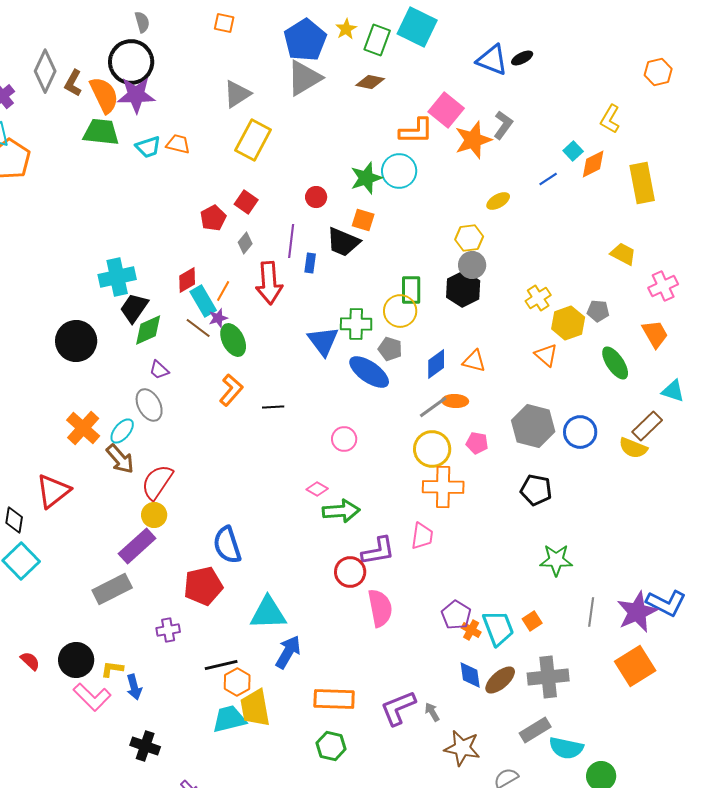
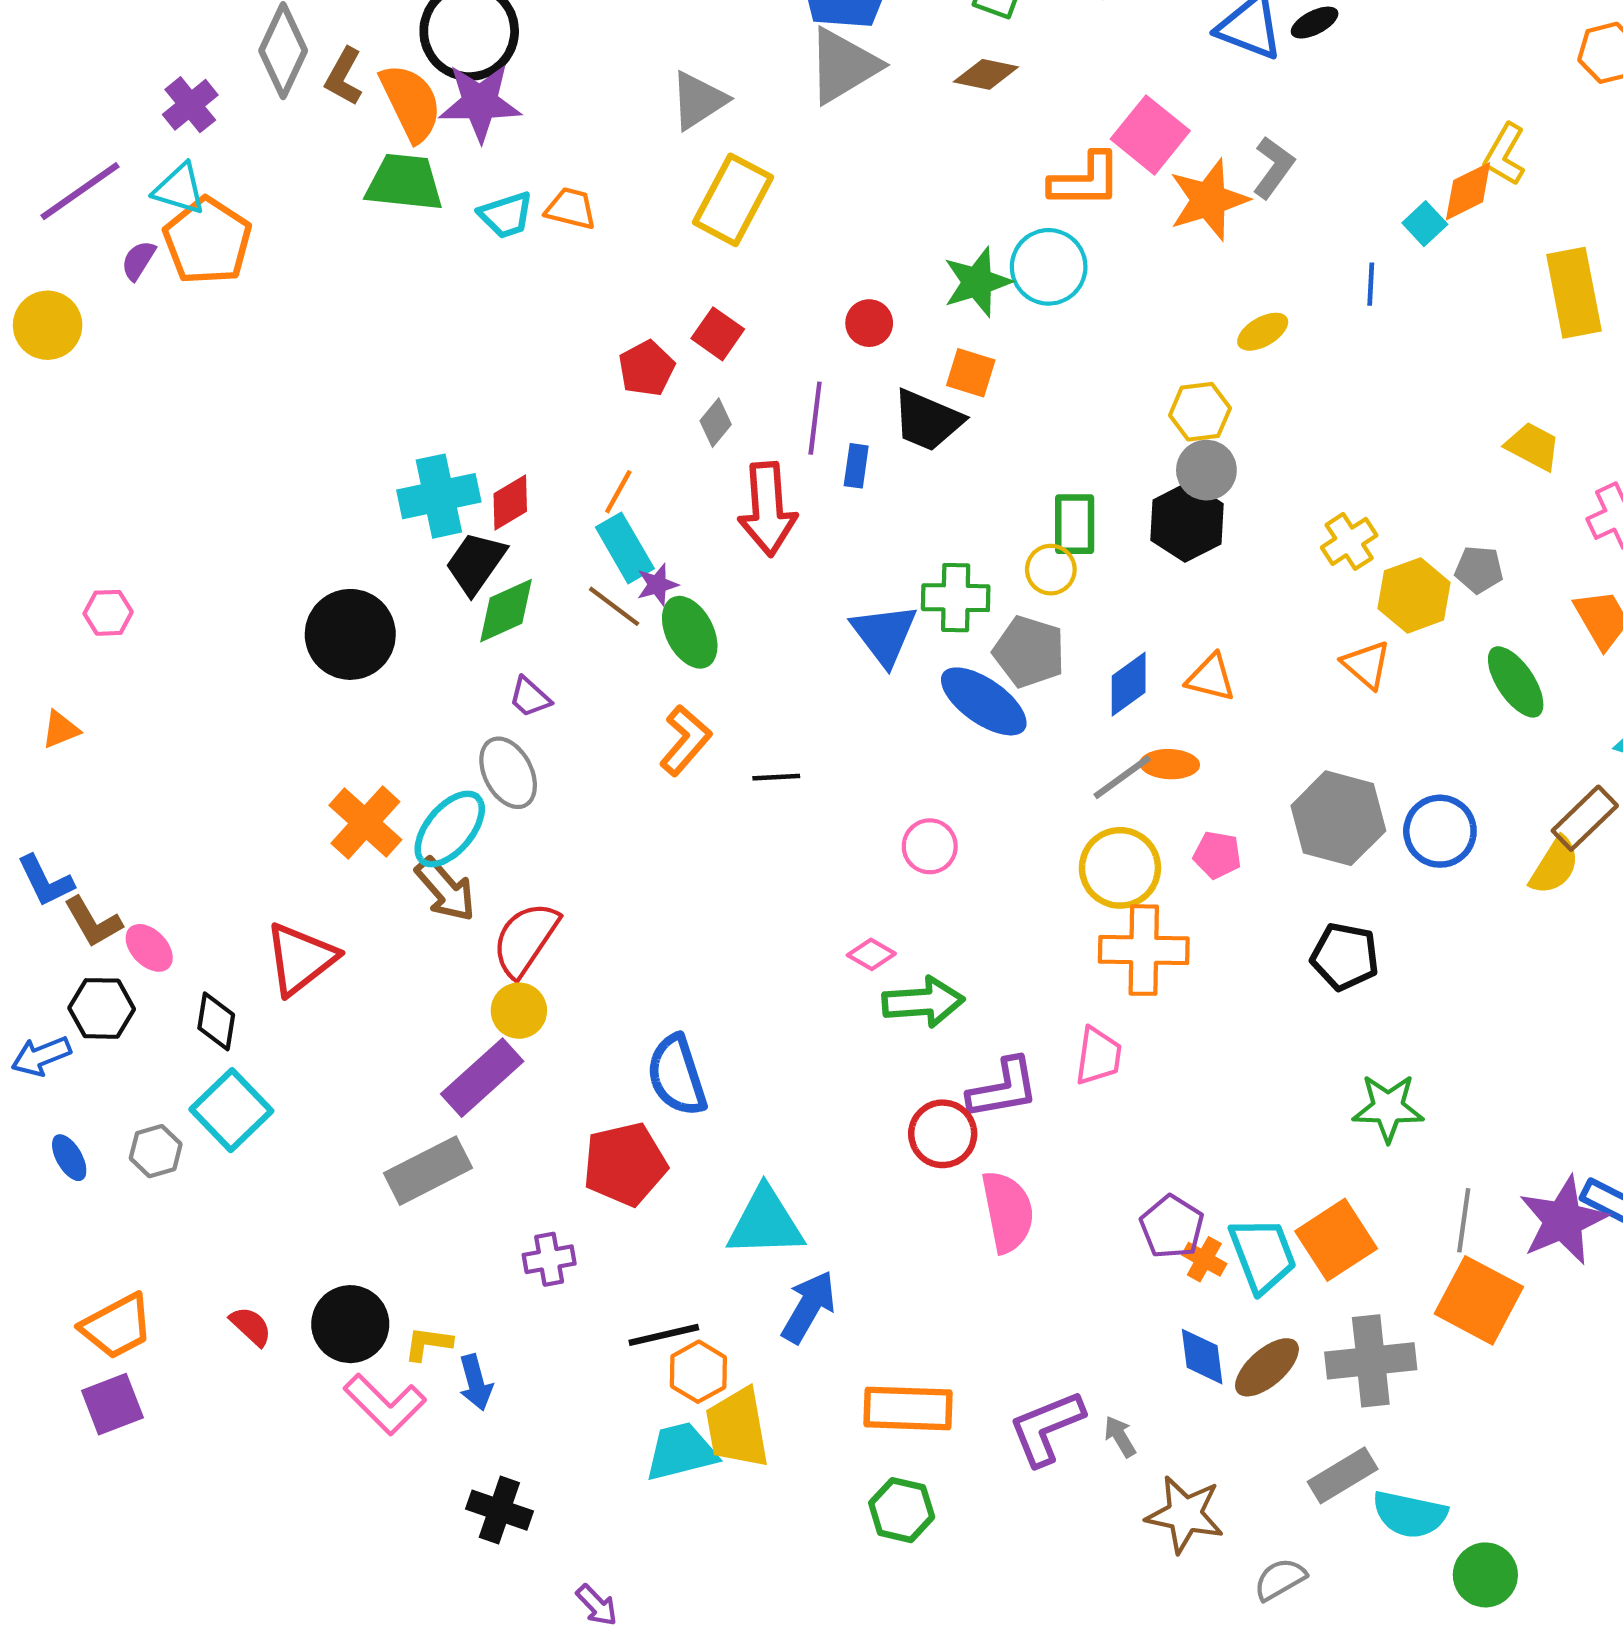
orange diamond: (593, 164) -> (1468, 191), moved
blue line: (548, 179) -> (1371, 284), turned -54
red diamond: (187, 280) -> (510, 503), moved
orange line: (223, 291) -> (618, 492), moved
yellow circle: (400, 311) -> (1051, 570), size x0.7
gray pentagon: (390, 349) -> (1029, 652), size x1.4
cyan ellipse: (122, 431) -> (450, 829), size x1.4
yellow semicircle: (633, 448) -> (1555, 866), turned -80
orange square: (532, 621) -> (1336, 1240), size x1.8
orange square: (635, 666) -> (1479, 1300), moved, turned -30

